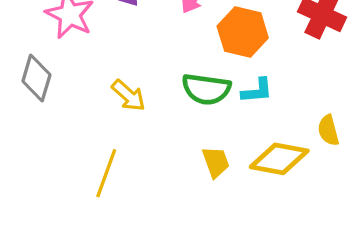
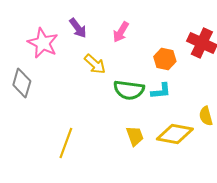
orange hexagon: (243, 32) -> (165, 59), moved, size x0.7
yellow arrow: (128, 95) -> (95, 64), moved

